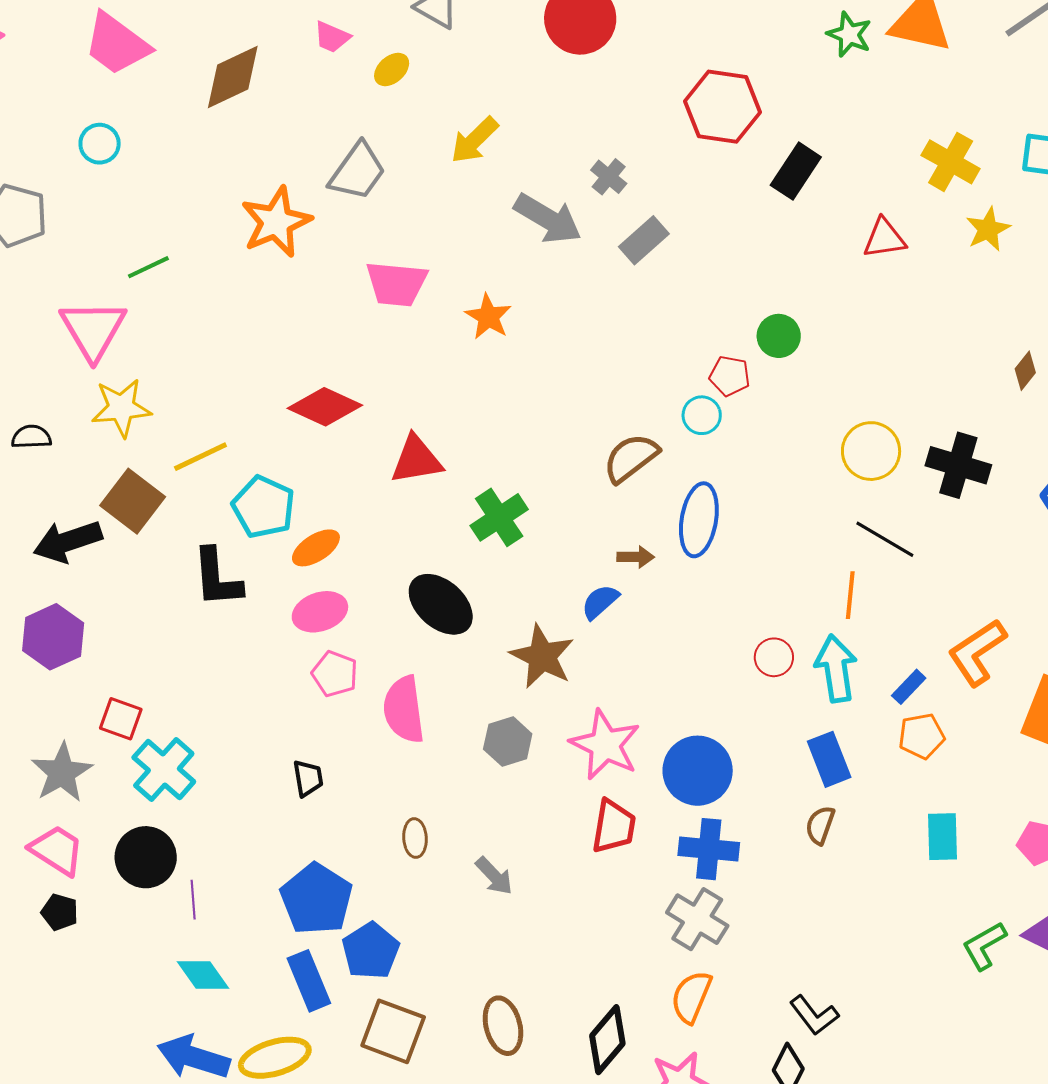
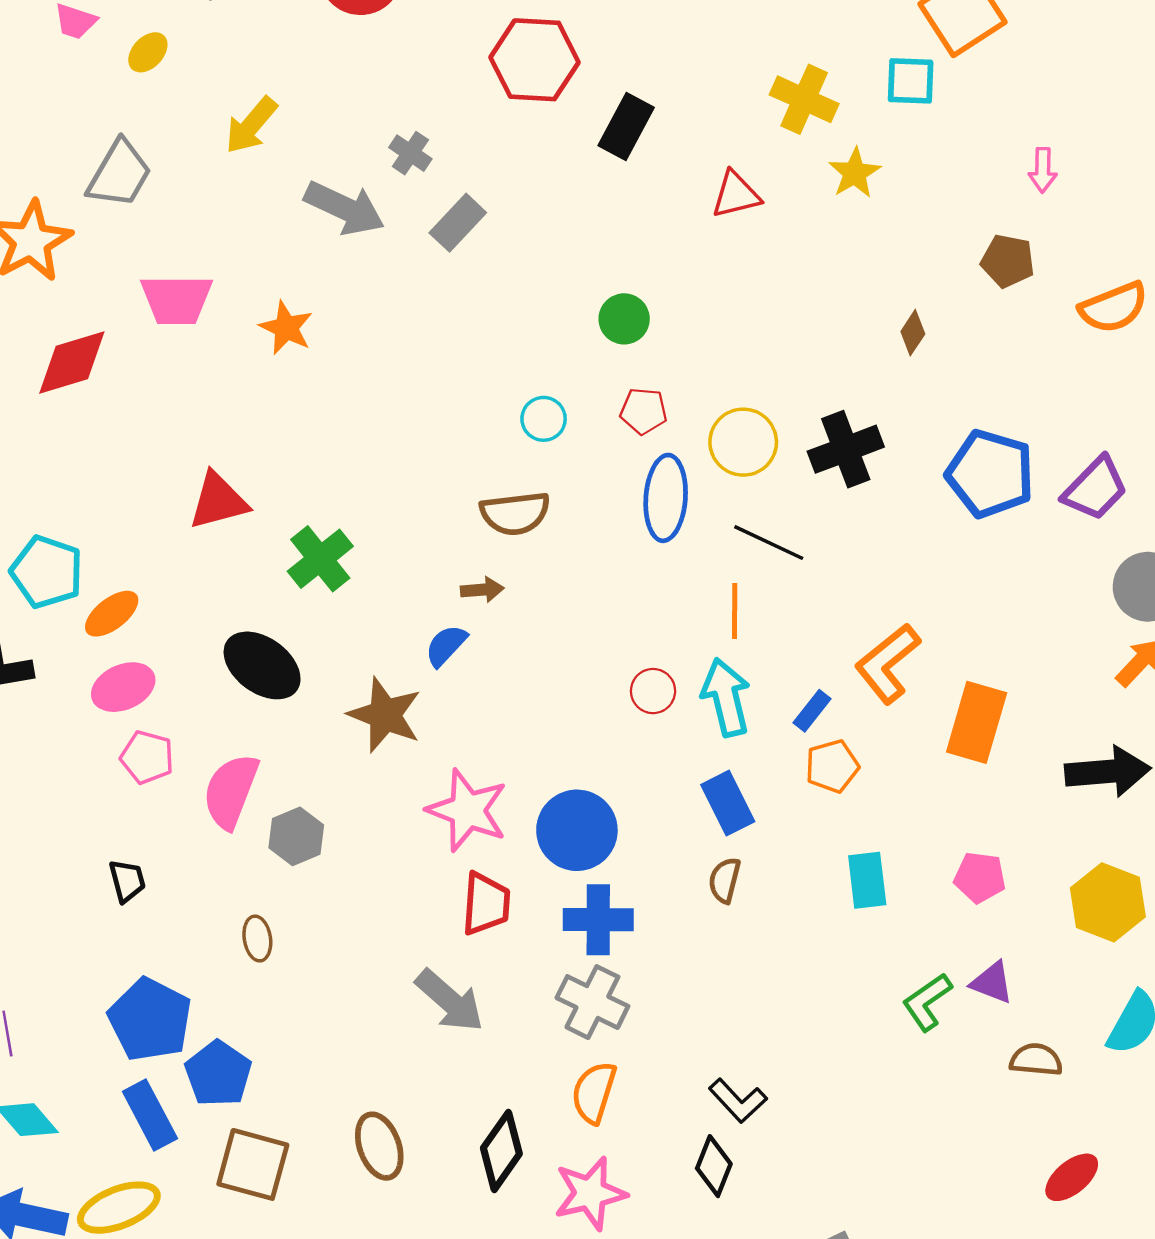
red pentagon: (730, 376) -> (644, 411), moved
red diamond: (325, 407) -> (72, 362), moved, turned -36
brown semicircle: (631, 458) -> (515, 513), moved, turned -144
black cross: (958, 465) -> (846, 449), turned -32
blue ellipse: (699, 520) -> (666, 498), moved
pink semicircle: (404, 710) -> (231, 791), turned 34
gray hexagon: (508, 741) -> (296, 836), moved
gray arrow: (494, 876) -> (450, 1001), moved, size x1.5

